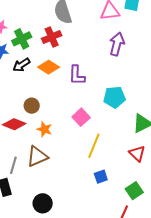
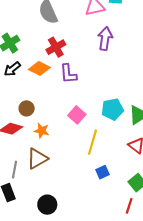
red cross: (52, 37) -> (56, 47), moved
cyan pentagon: (114, 97) -> (112, 109), moved

